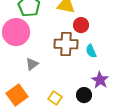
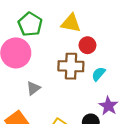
cyan semicircle: (91, 51) -> (98, 74), turned 64

